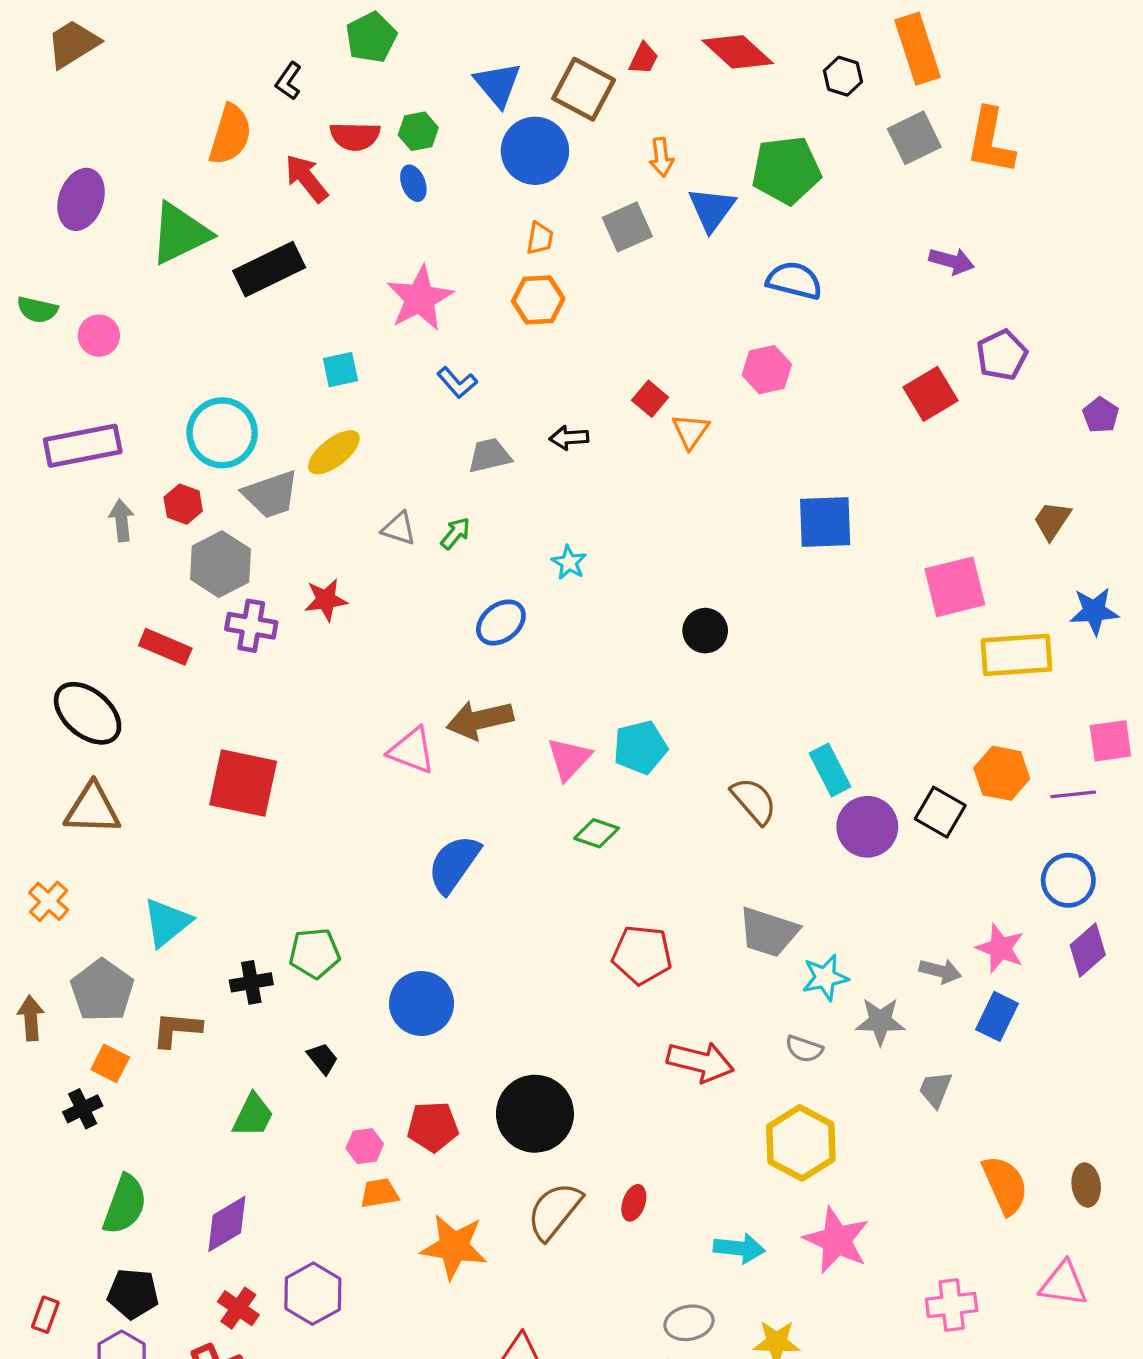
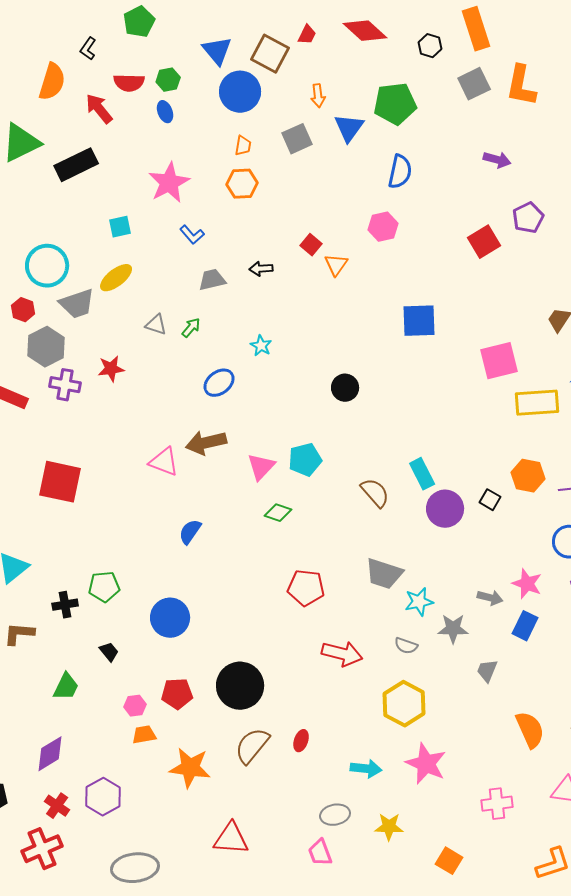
blue semicircle: (794, 280) -> (400, 172), turned 88
black square: (940, 812) -> (490, 500), size x0.7
blue semicircle: (454, 864) -> (190, 532), size x0.7

